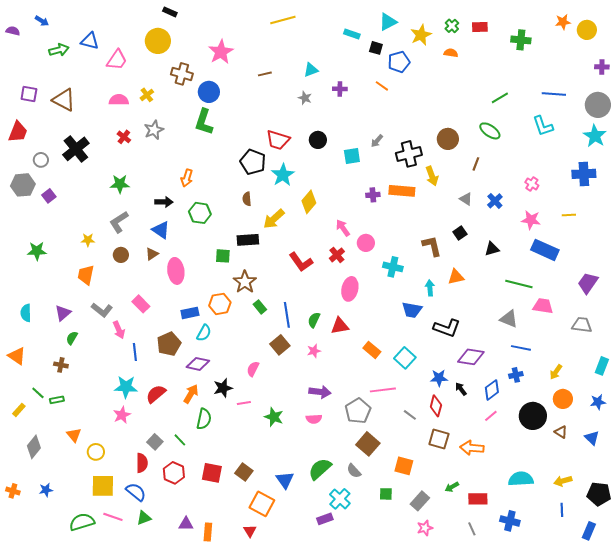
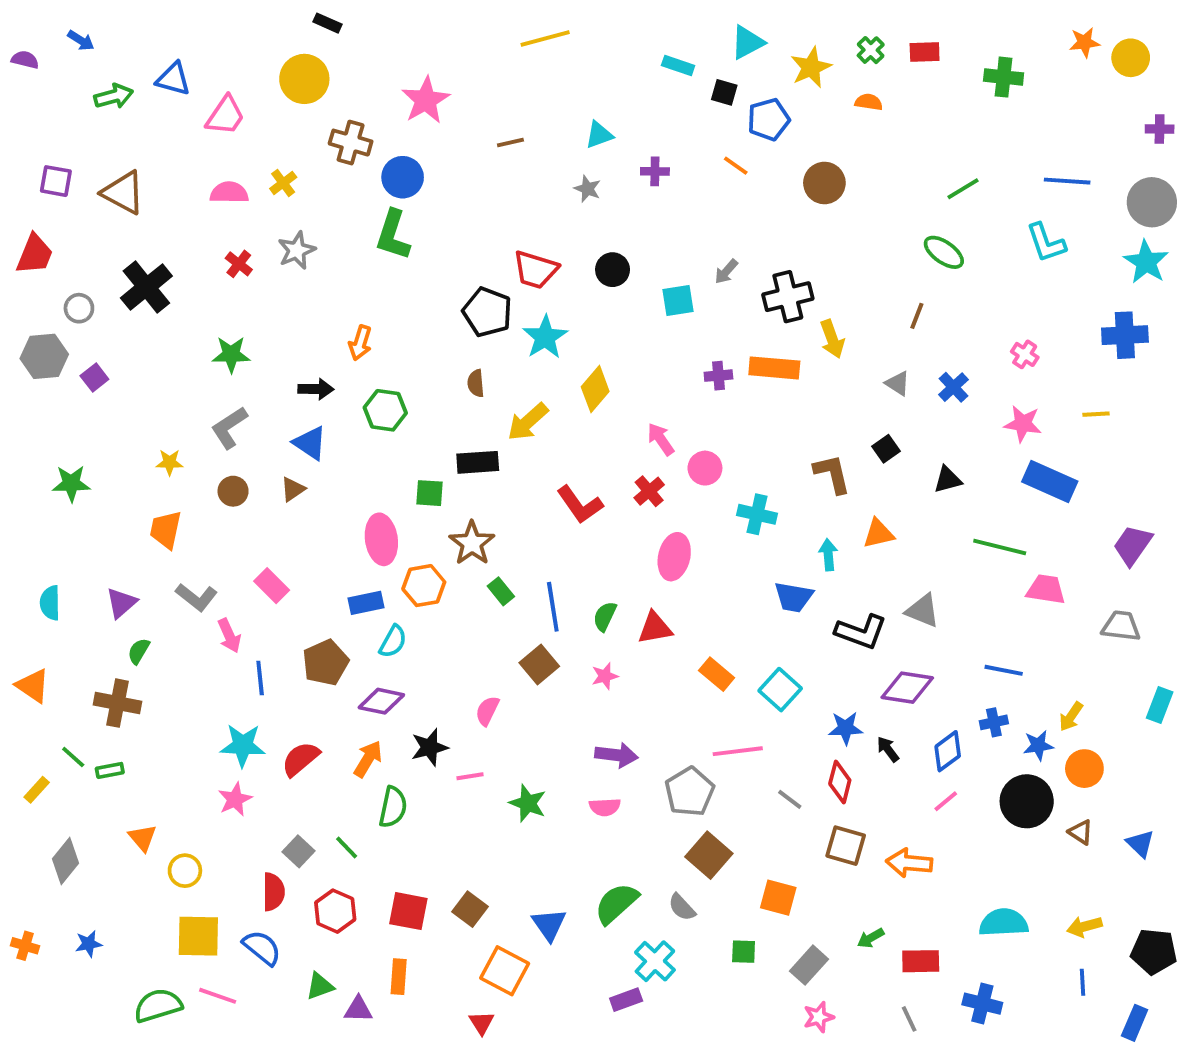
brown circle: (448, 139) -> (824, 183), moved
pink ellipse: (176, 271) -> (381, 539), moved
gray triangle: (509, 319) -> (923, 611), moved
brown cross: (61, 365) -> (117, 703), size x1.6
blue star: (598, 402) -> (1038, 745), moved
green triangle: (144, 518) -> (320, 986), moved
orange rectangle: (208, 532) -> (399, 977), moved

